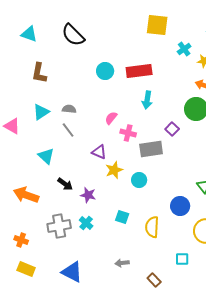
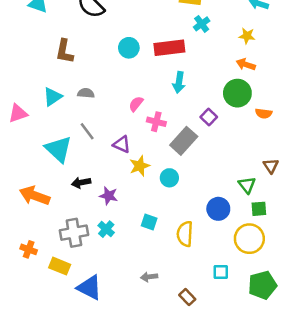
cyan cross: (184, 49) -> (202, 24), moved
brown L-shape: (39, 73) -> (64, 51), moved
pink triangle: (12, 126) -> (18, 113), turned -48
gray line: (68, 130) -> (87, 131), moved
gray rectangle: (151, 149) -> (184, 141), turned -40
cyan triangle: (46, 156) -> (58, 149), size x1.4
black arrow: (65, 184) -> (81, 183), turned 133
yellow rectangle: (26, 269) -> (60, 266), moved

